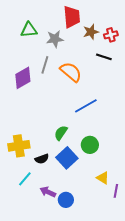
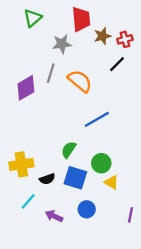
green triangle: (29, 30) -> (33, 18), moved, turned -36
black line: (104, 57) -> (117, 64), turned -63
blue square: (67, 158) -> (75, 178), turned -30
yellow triangle: (103, 178) -> (111, 182), moved
blue circle: (66, 200) -> (87, 209), moved

